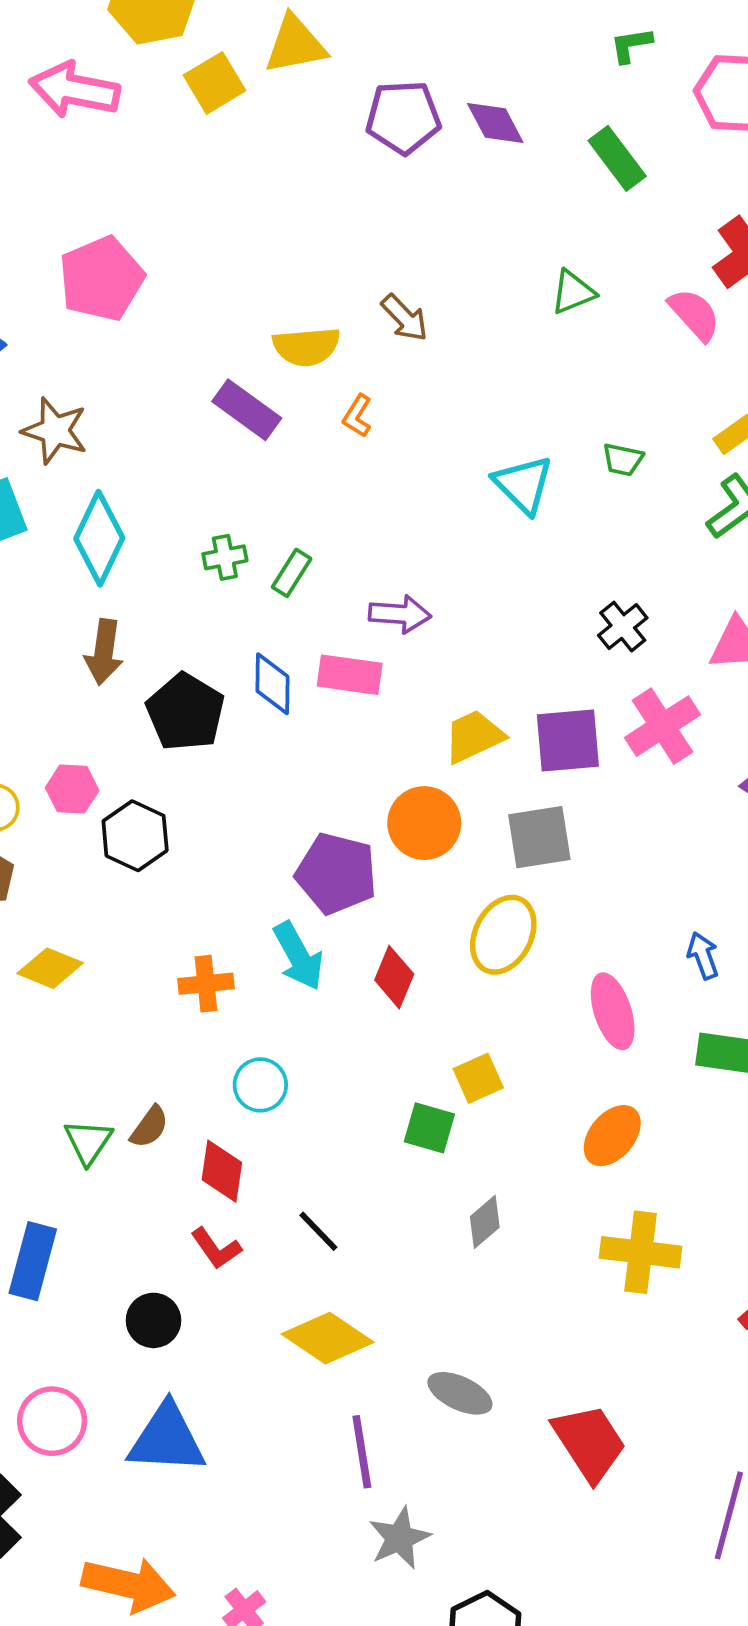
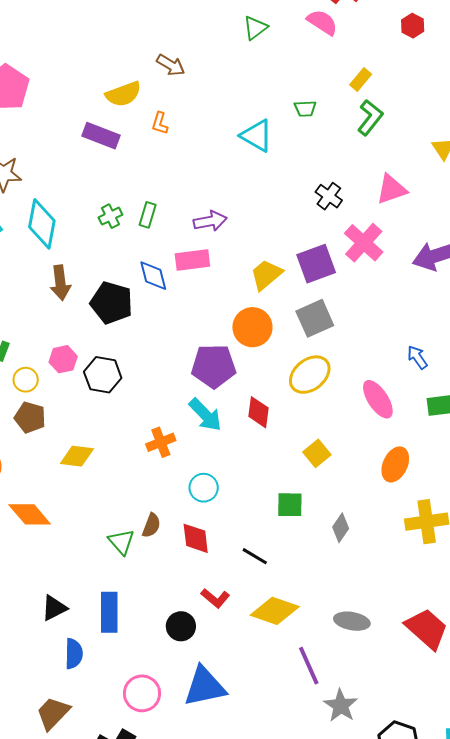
yellow ellipse: (503, 935) -> (310, 375), turned 39
green square: (429, 1128) -> (290, 505), moved
red L-shape: (216, 1248) -> (215, 598), moved

